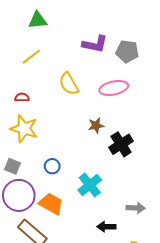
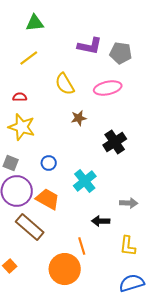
brown star: (96, 126) -> (79, 118), moved

